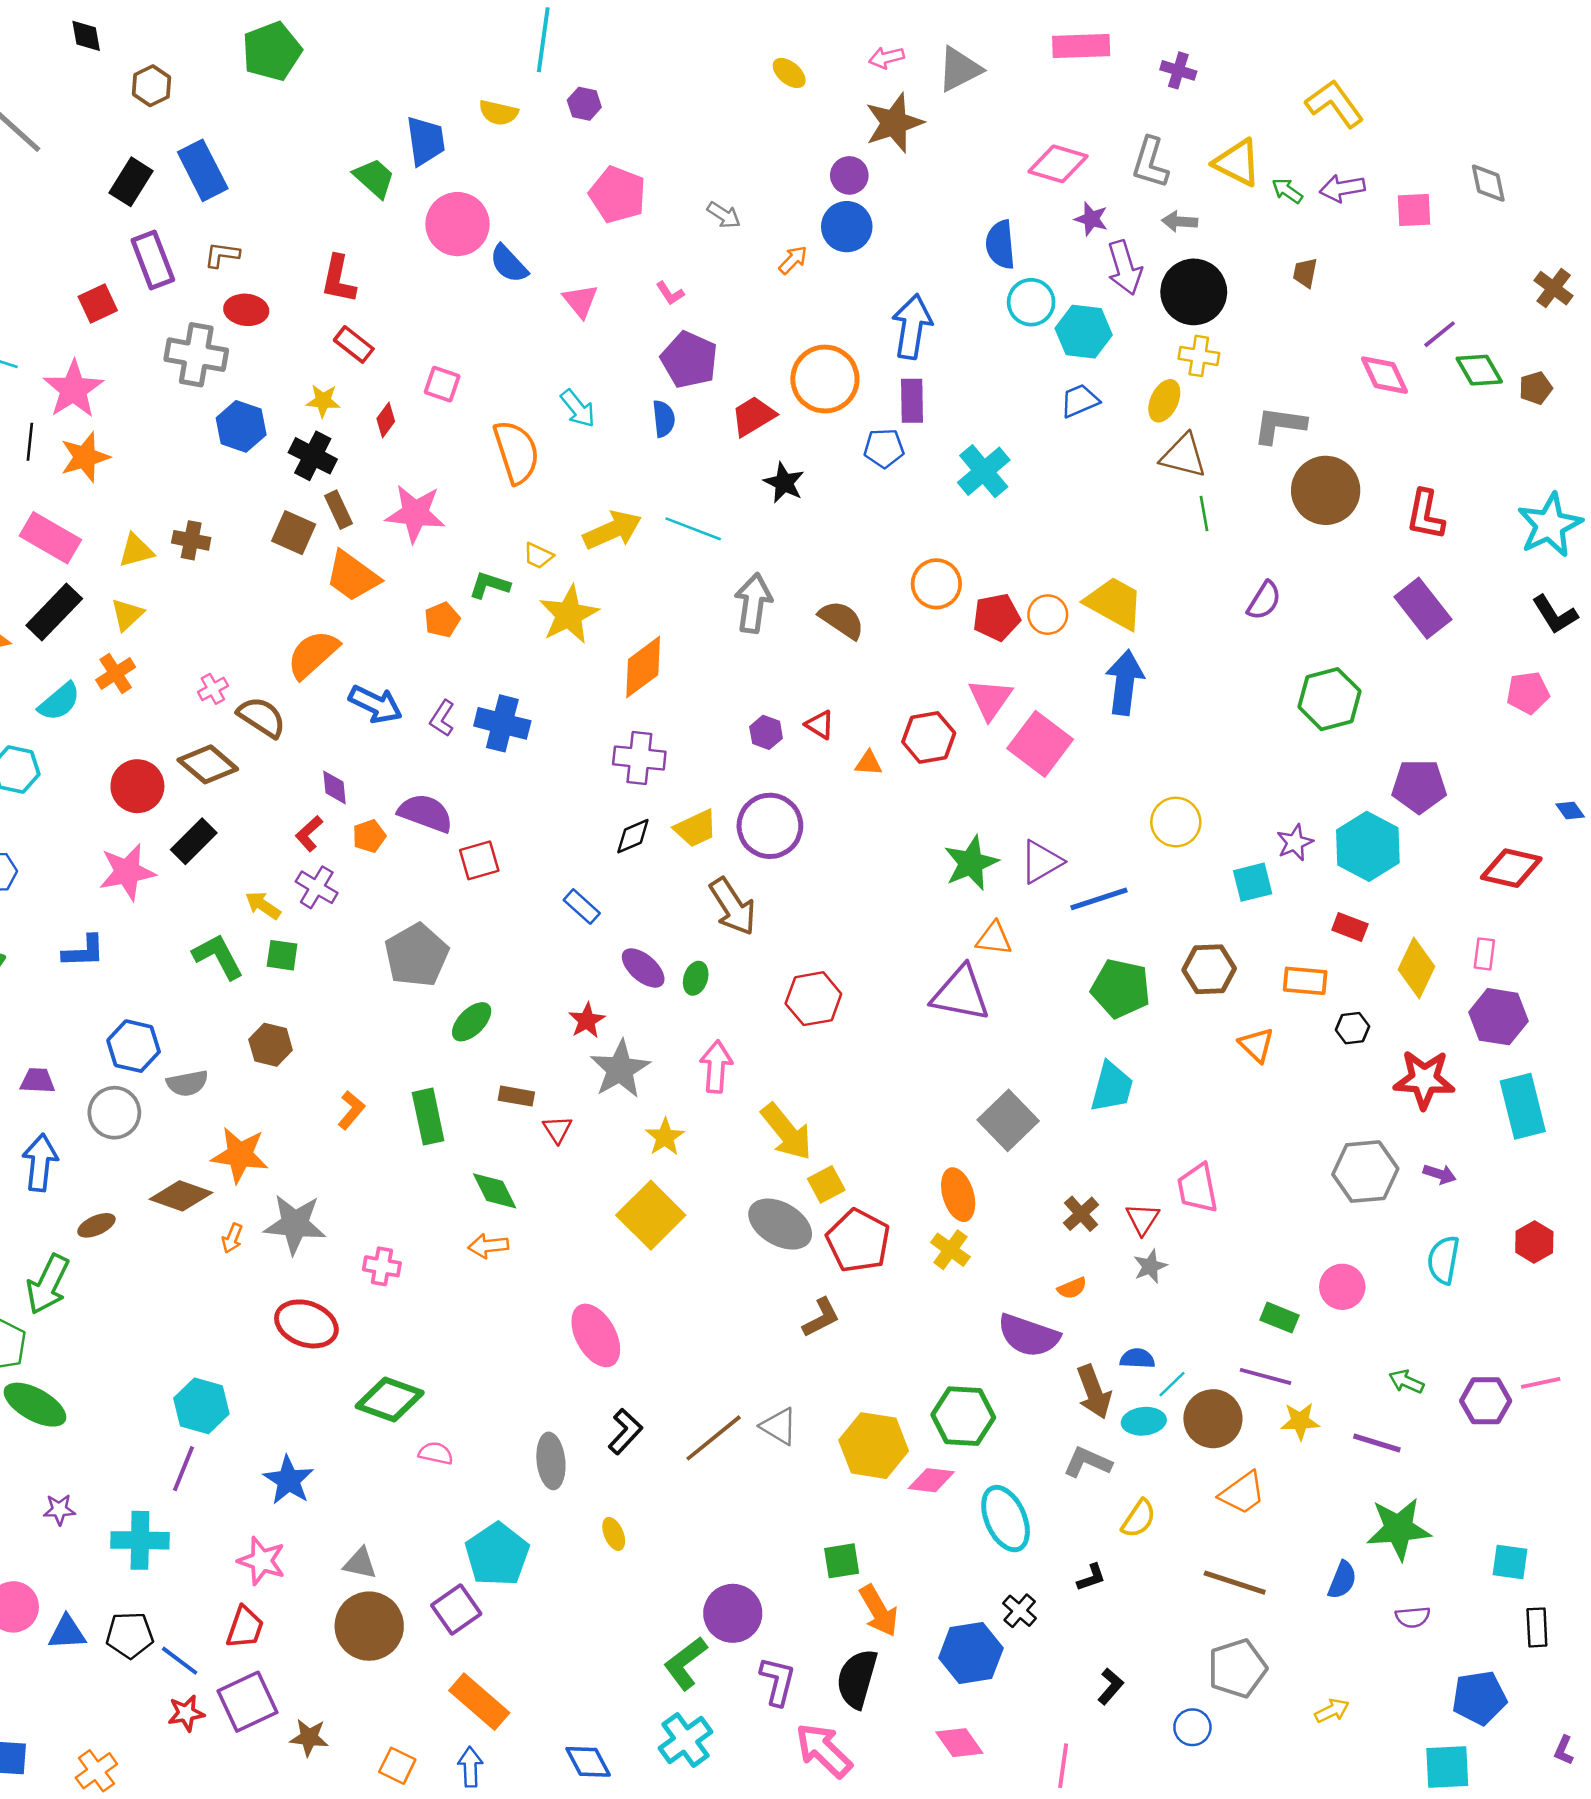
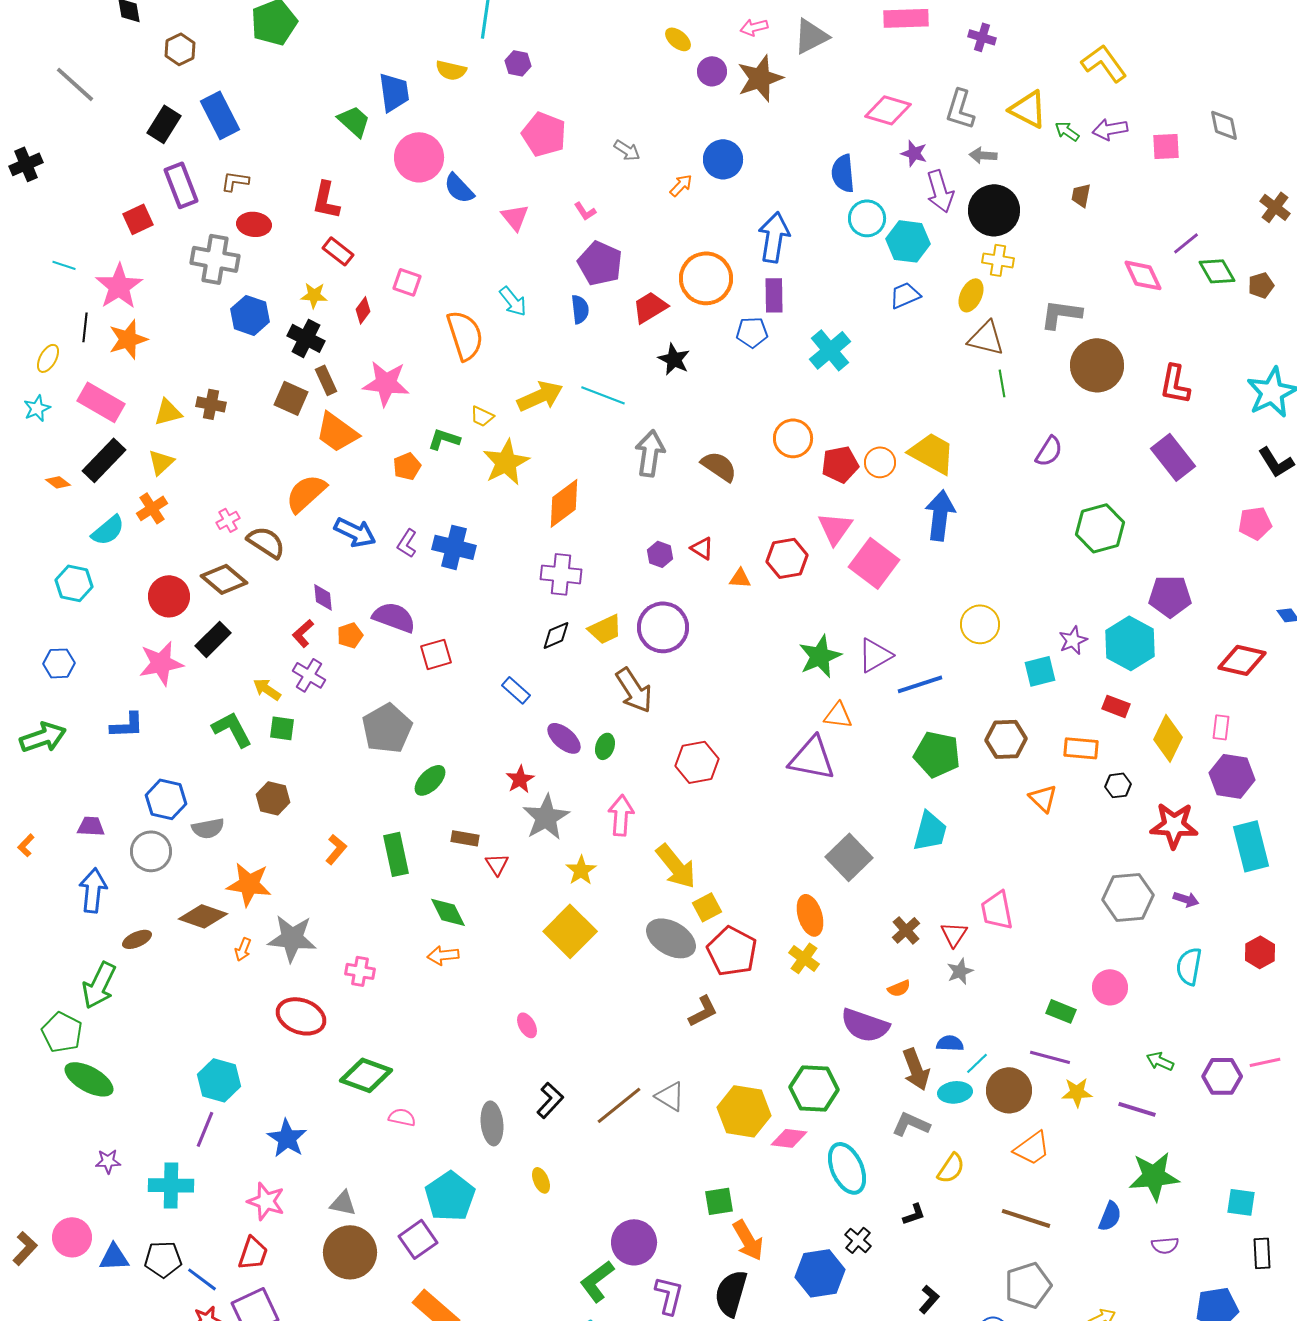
purple circle: (849, 175) -> (712, 71), moved
pink ellipse: (596, 1335) -> (527, 1025), size x0.5

